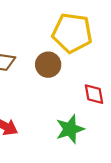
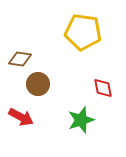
brown circle: (48, 65) -> (38, 84), moved

